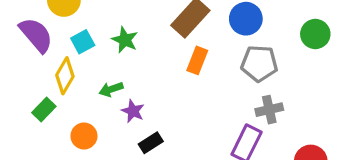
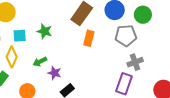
green circle: (315, 34) -> (143, 15), moved
cyan square: (83, 42) -> (20, 36), turned 32

